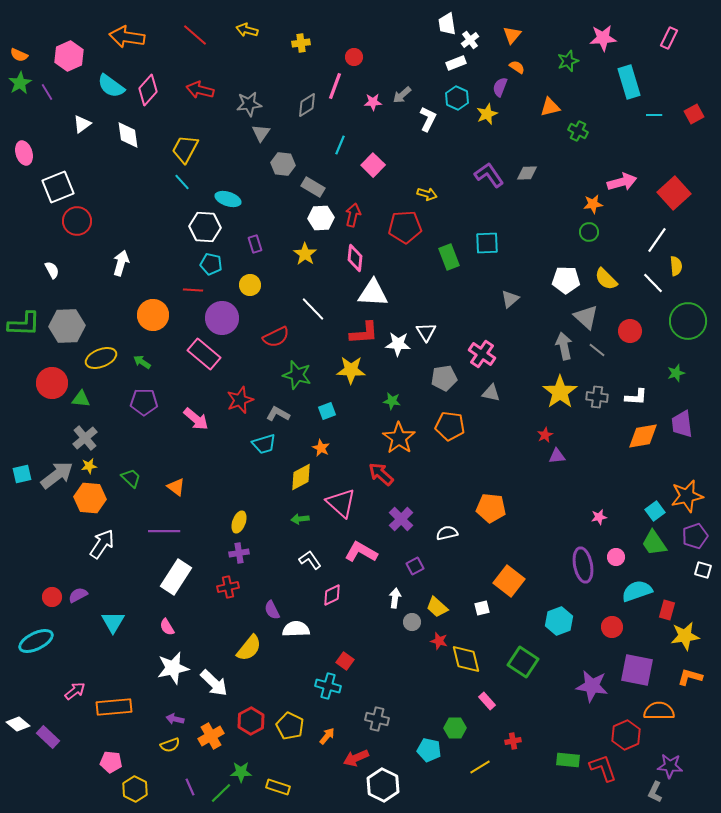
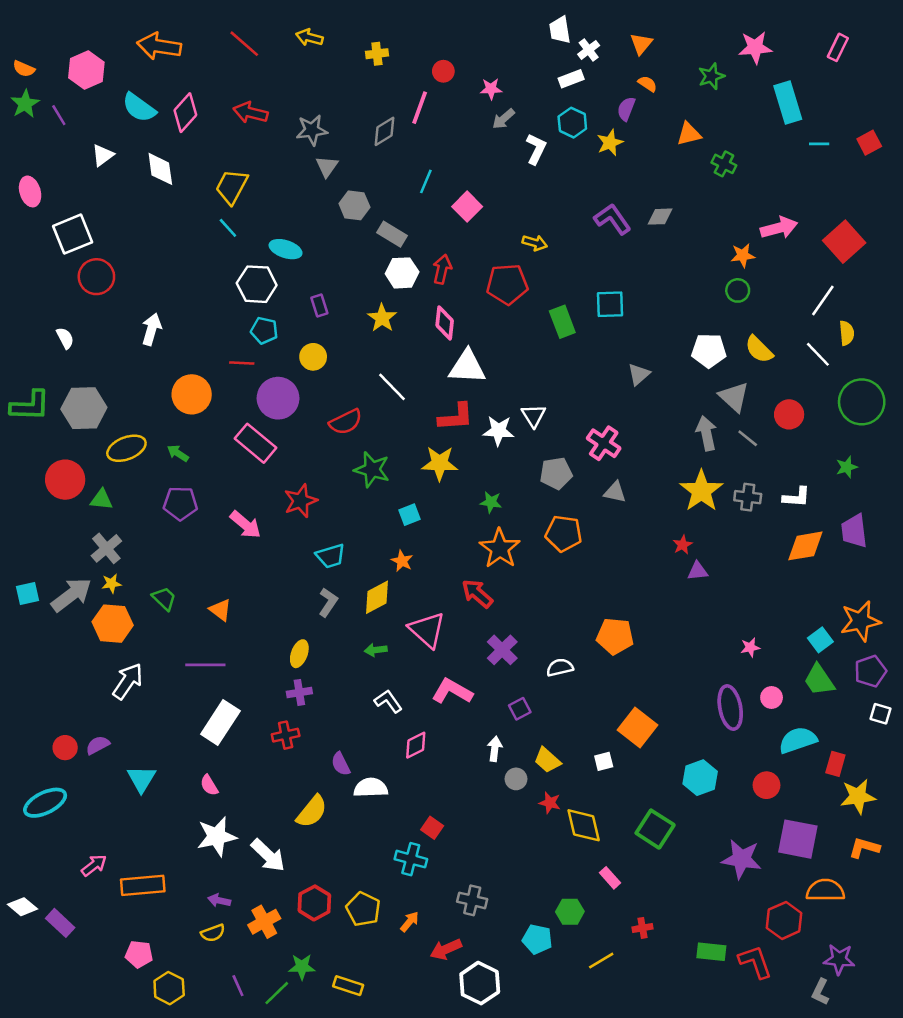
pink star: (373, 102) -> (491, 89), moved
gray L-shape: (278, 414) -> (328, 602), moved, turned 95

